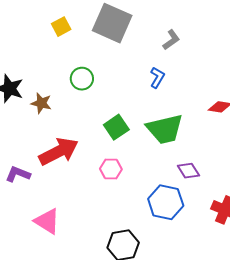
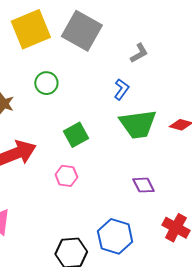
yellow square: (61, 27) -> (31, 29), size x2.0
green trapezoid: (165, 129) -> (138, 124), moved
blue hexagon: (166, 202) -> (115, 236), moved

